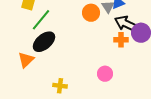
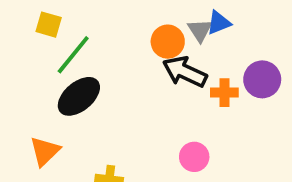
black arrow: (126, 24) -> (185, 72), moved
orange triangle: (26, 60) -> (45, 151), moved

